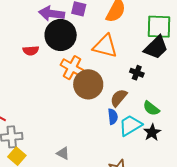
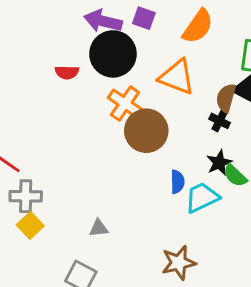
brown semicircle: (119, 98) -> (226, 98), moved, turned -30
black star: (152, 132) -> (219, 163), moved
gray triangle: (63, 153) -> (99, 228), turned -40

